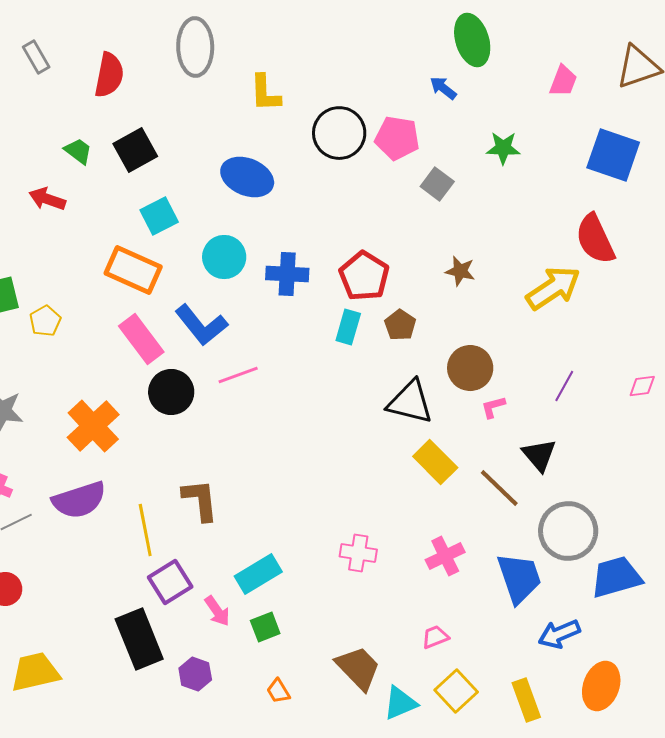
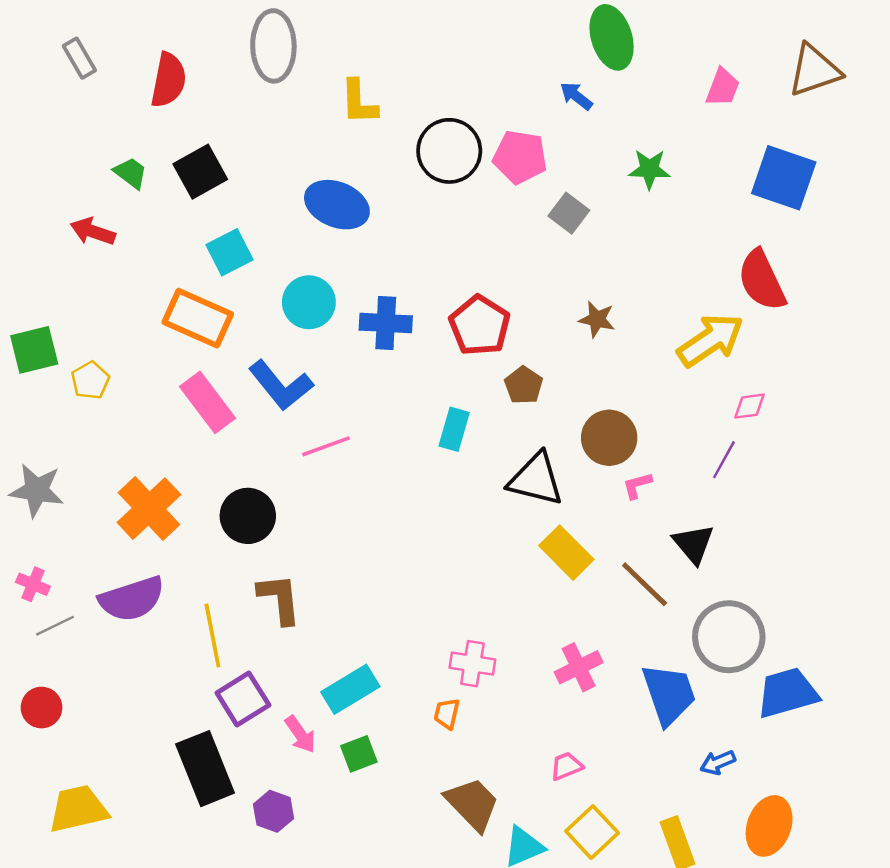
cyan rectangle: (348, 327) -> (454, 429), moved
pink diamond: (642, 386) -> (750, 406), moved
black circle: (171, 392) -> (248, 516), moved
blue arrow: (559, 634) -> (718, 762), size x0.7
orange trapezoid: (278, 691) -> (447, 714), moved, turned 44

